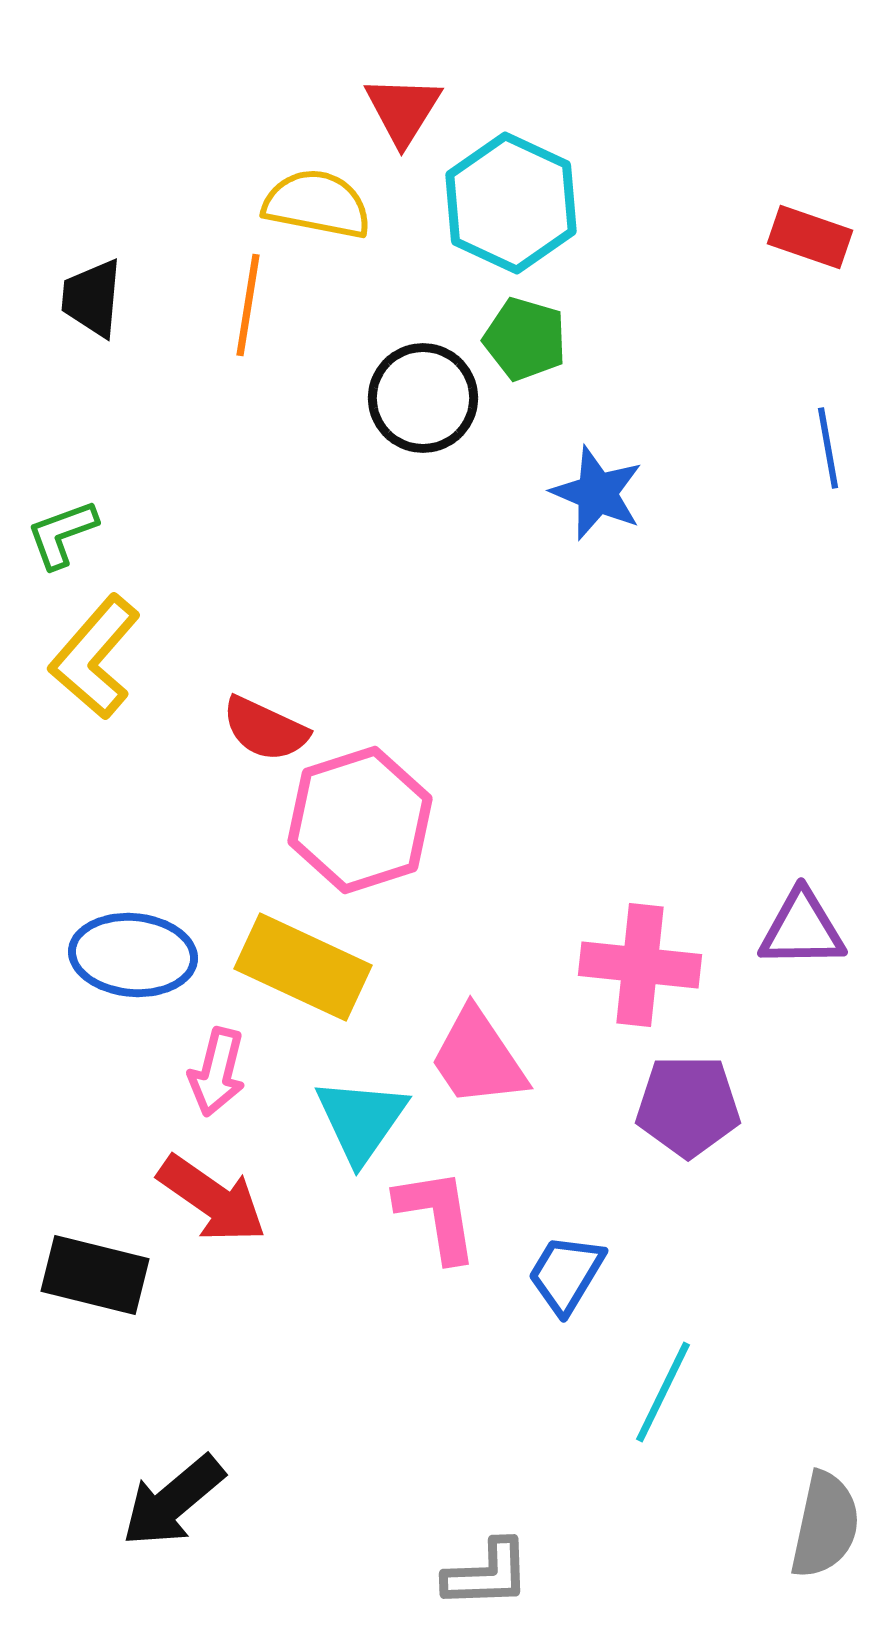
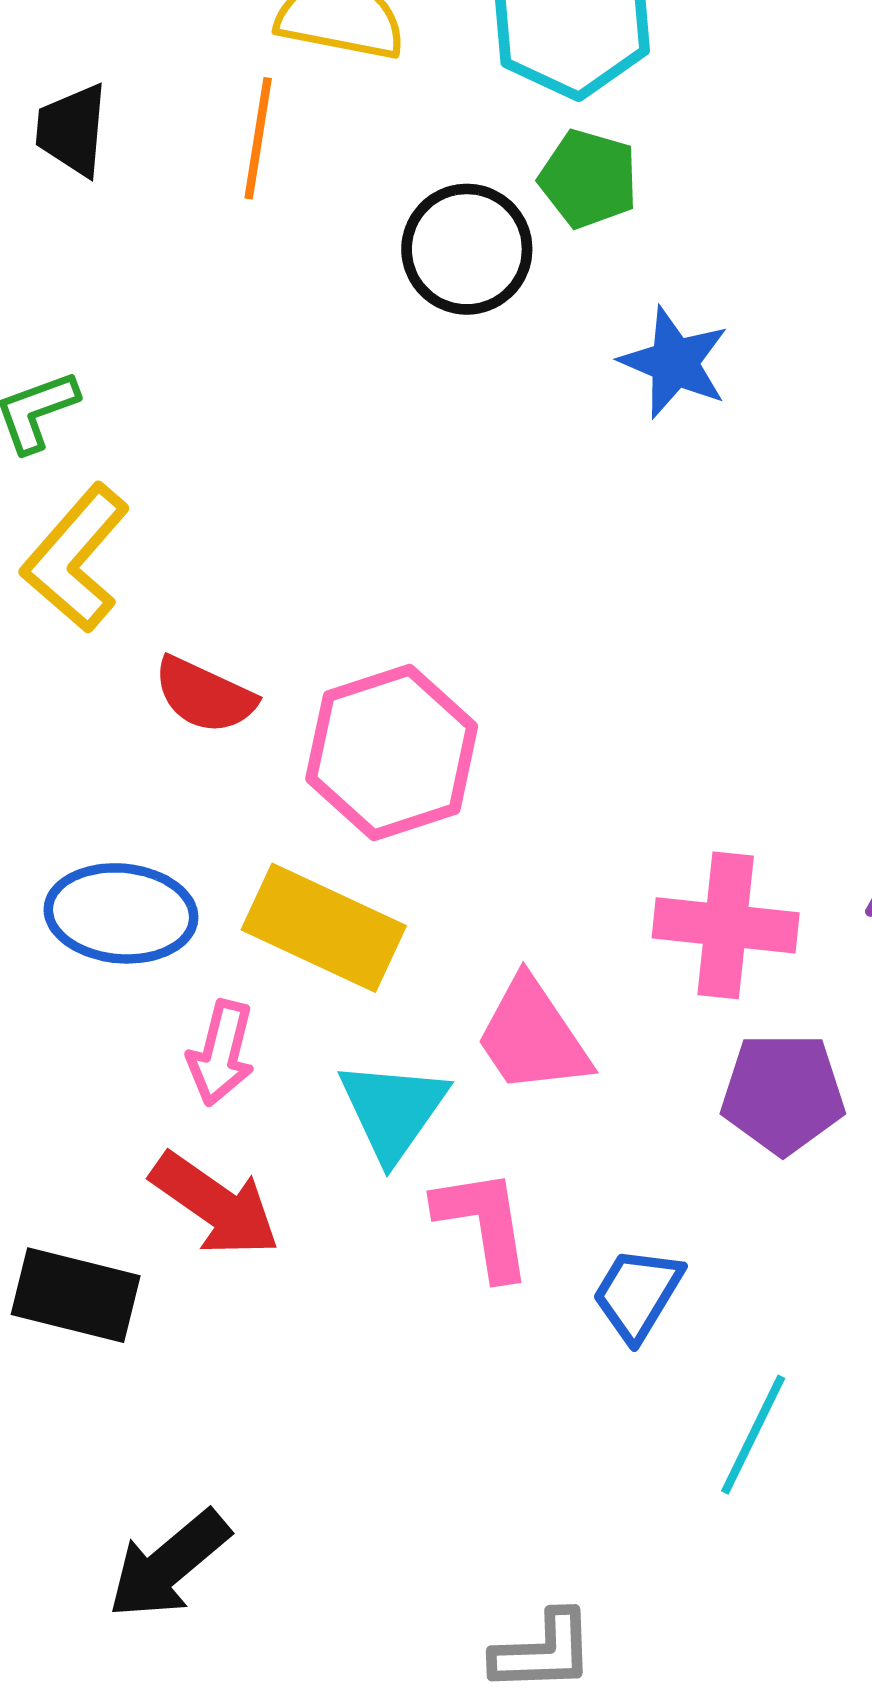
red semicircle: (265, 729) -> (204, 695), moved

